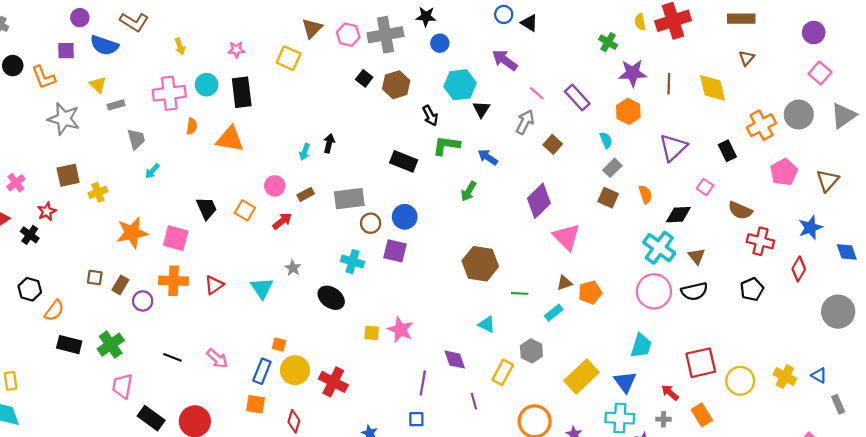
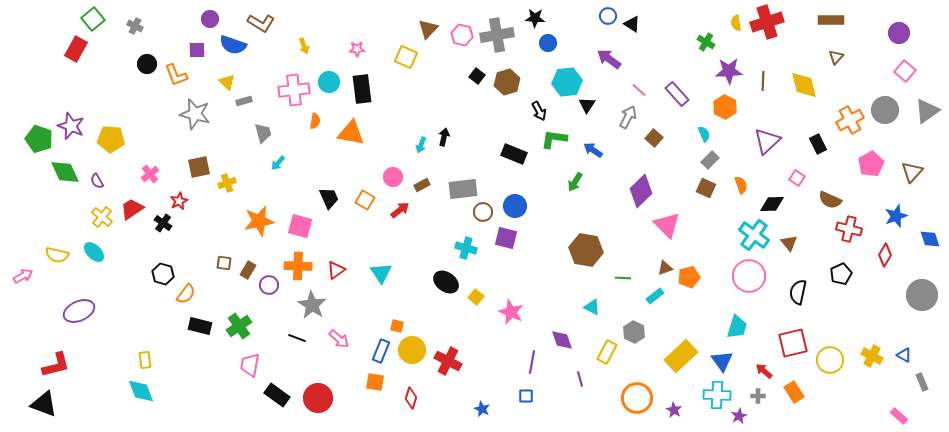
gray star: (293, 268) -> (312, 305), moved, size x1.8
black semicircle: (694, 291) -> (798, 292), moved, turned 115
yellow square: (372, 333) -> (476, 297), moved, turned 35

